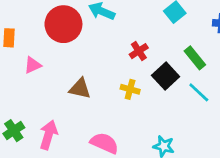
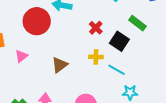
brown triangle: (80, 89) -> (60, 65), turned -36
cyan line: (199, 92) -> (116, 70), moved

